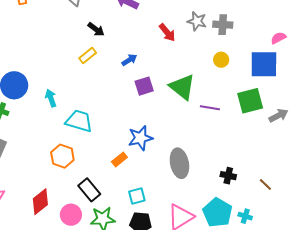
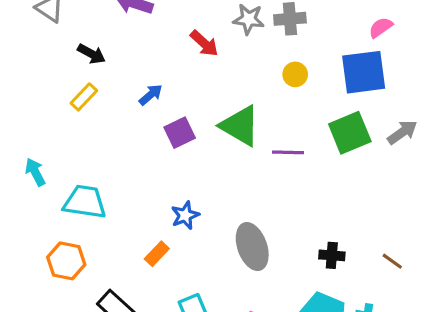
gray arrow: (278, 116) -> (402, 132), moved
blue star: (140, 138) -> (185, 215), size x0.7

